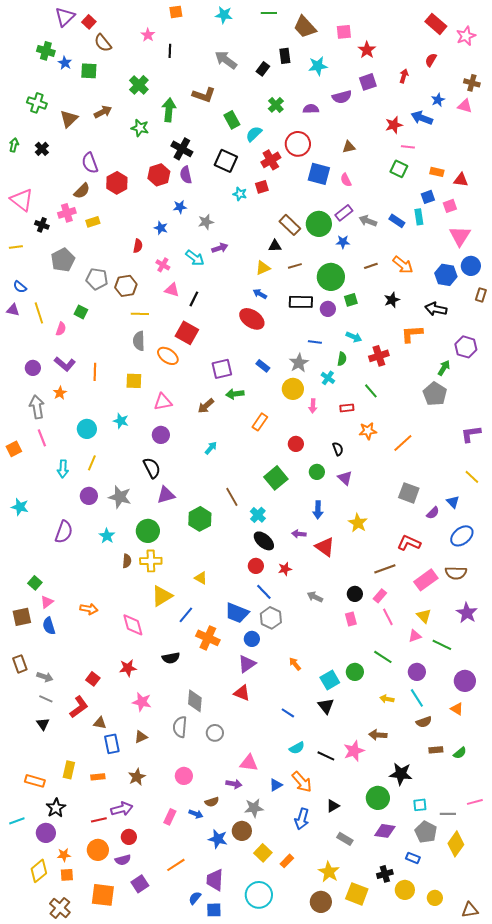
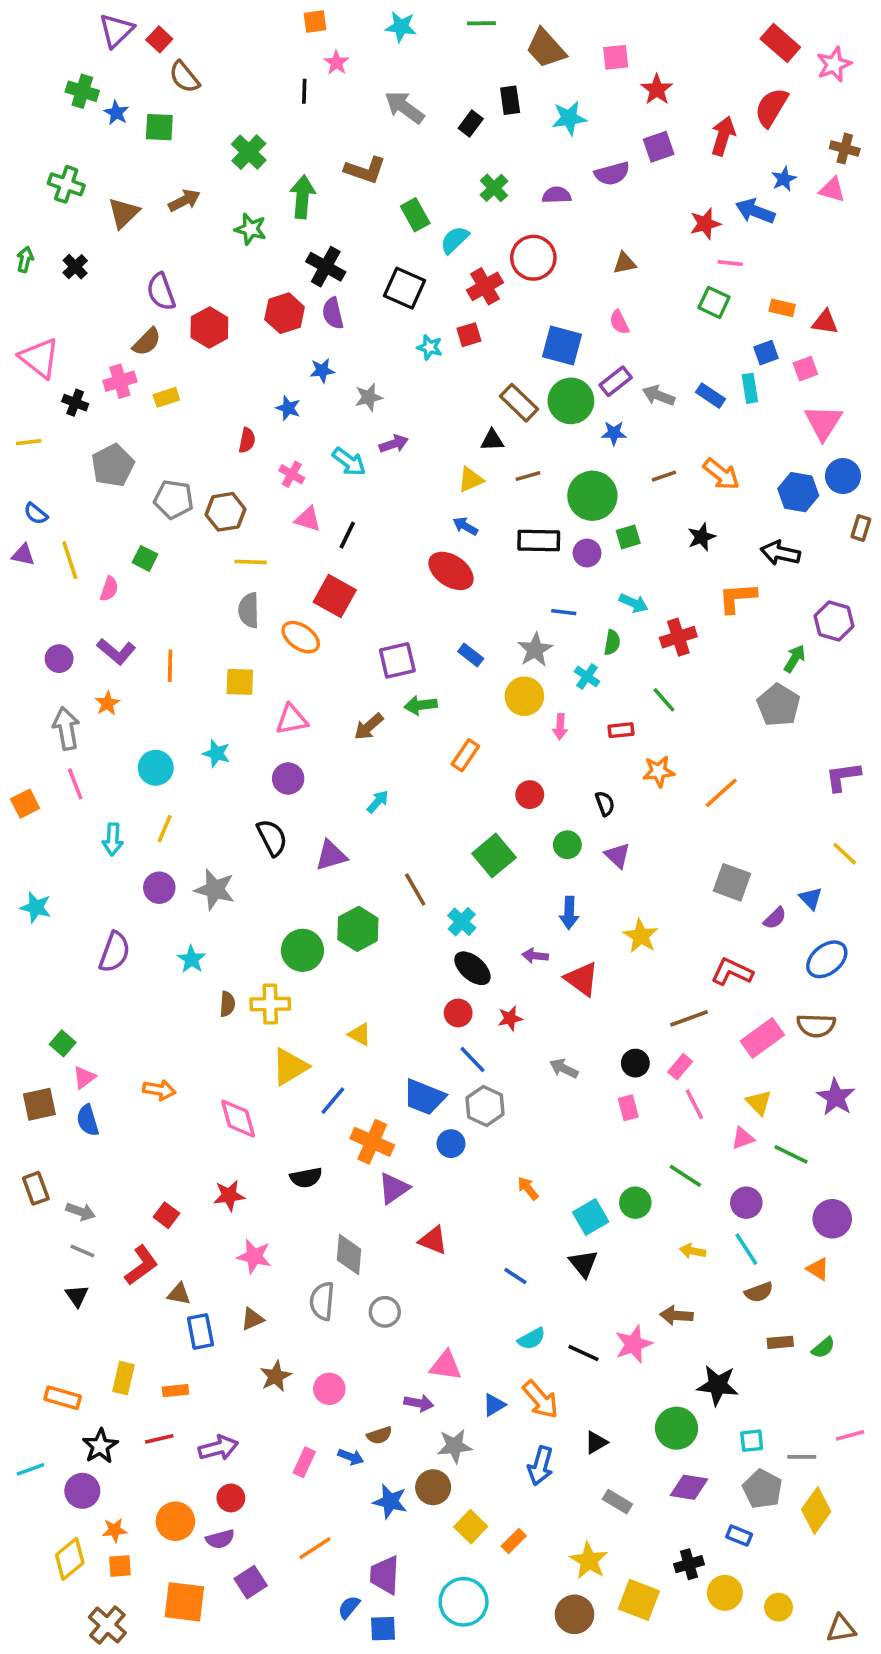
pink star: (148, 35) -> (336, 63), moved
red semicircle: (431, 60) -> (771, 107), size x1.6
red arrow: (404, 76) -> (723, 136), size x1.5
blue square: (319, 174) -> (562, 345), moved
purple triangle: (166, 495) -> (331, 855), moved
green circle: (148, 531) -> (302, 950), moved
purple triangle: (247, 664) -> (394, 1188), moved
brown star: (137, 777) -> (276, 1376), moved
red line: (99, 820) -> (159, 1439), moved

